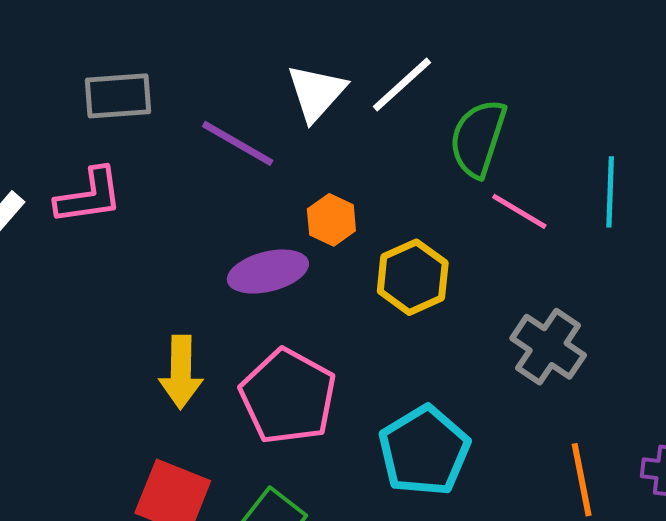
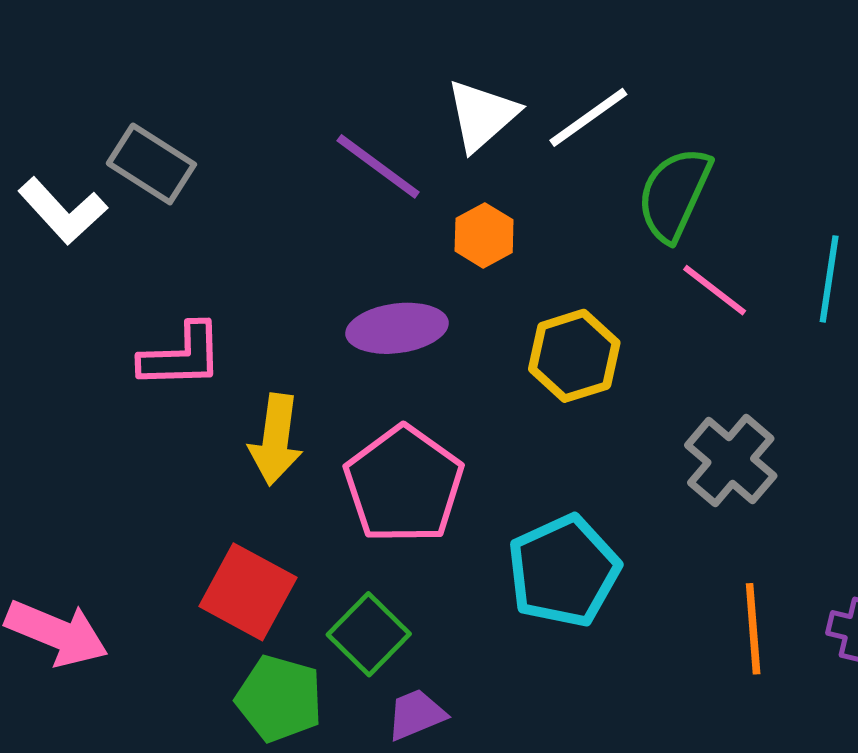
gray rectangle: (118, 96) -> (151, 164), moved, turned 30
pink L-shape: (89, 196) -> (181, 356), moved
orange hexagon: (331, 220) -> (484, 235), moved

